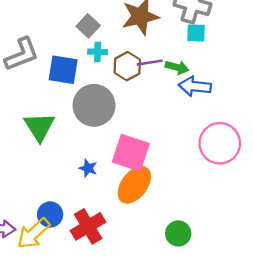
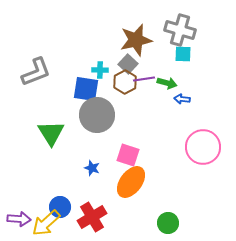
gray square: (88, 26) -> (128, 64), moved
blue square: (63, 70) -> (86, 89), moved
blue arrow: (195, 86) -> (182, 99), size x0.6
pink square: (131, 153) -> (128, 155), size x0.7

